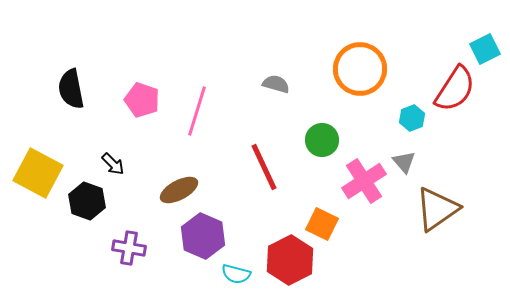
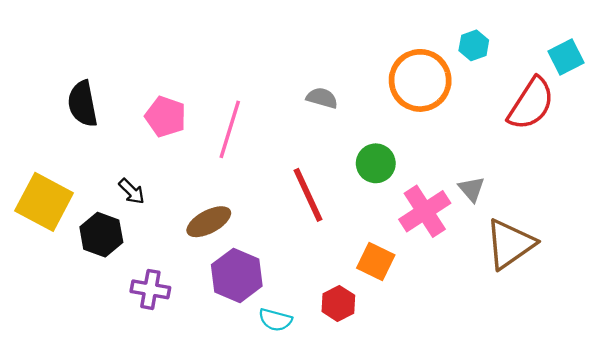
cyan hexagon: (412, 118) -> (474, 45), moved
red hexagon: (290, 260) -> (338, 303), size x0.6

